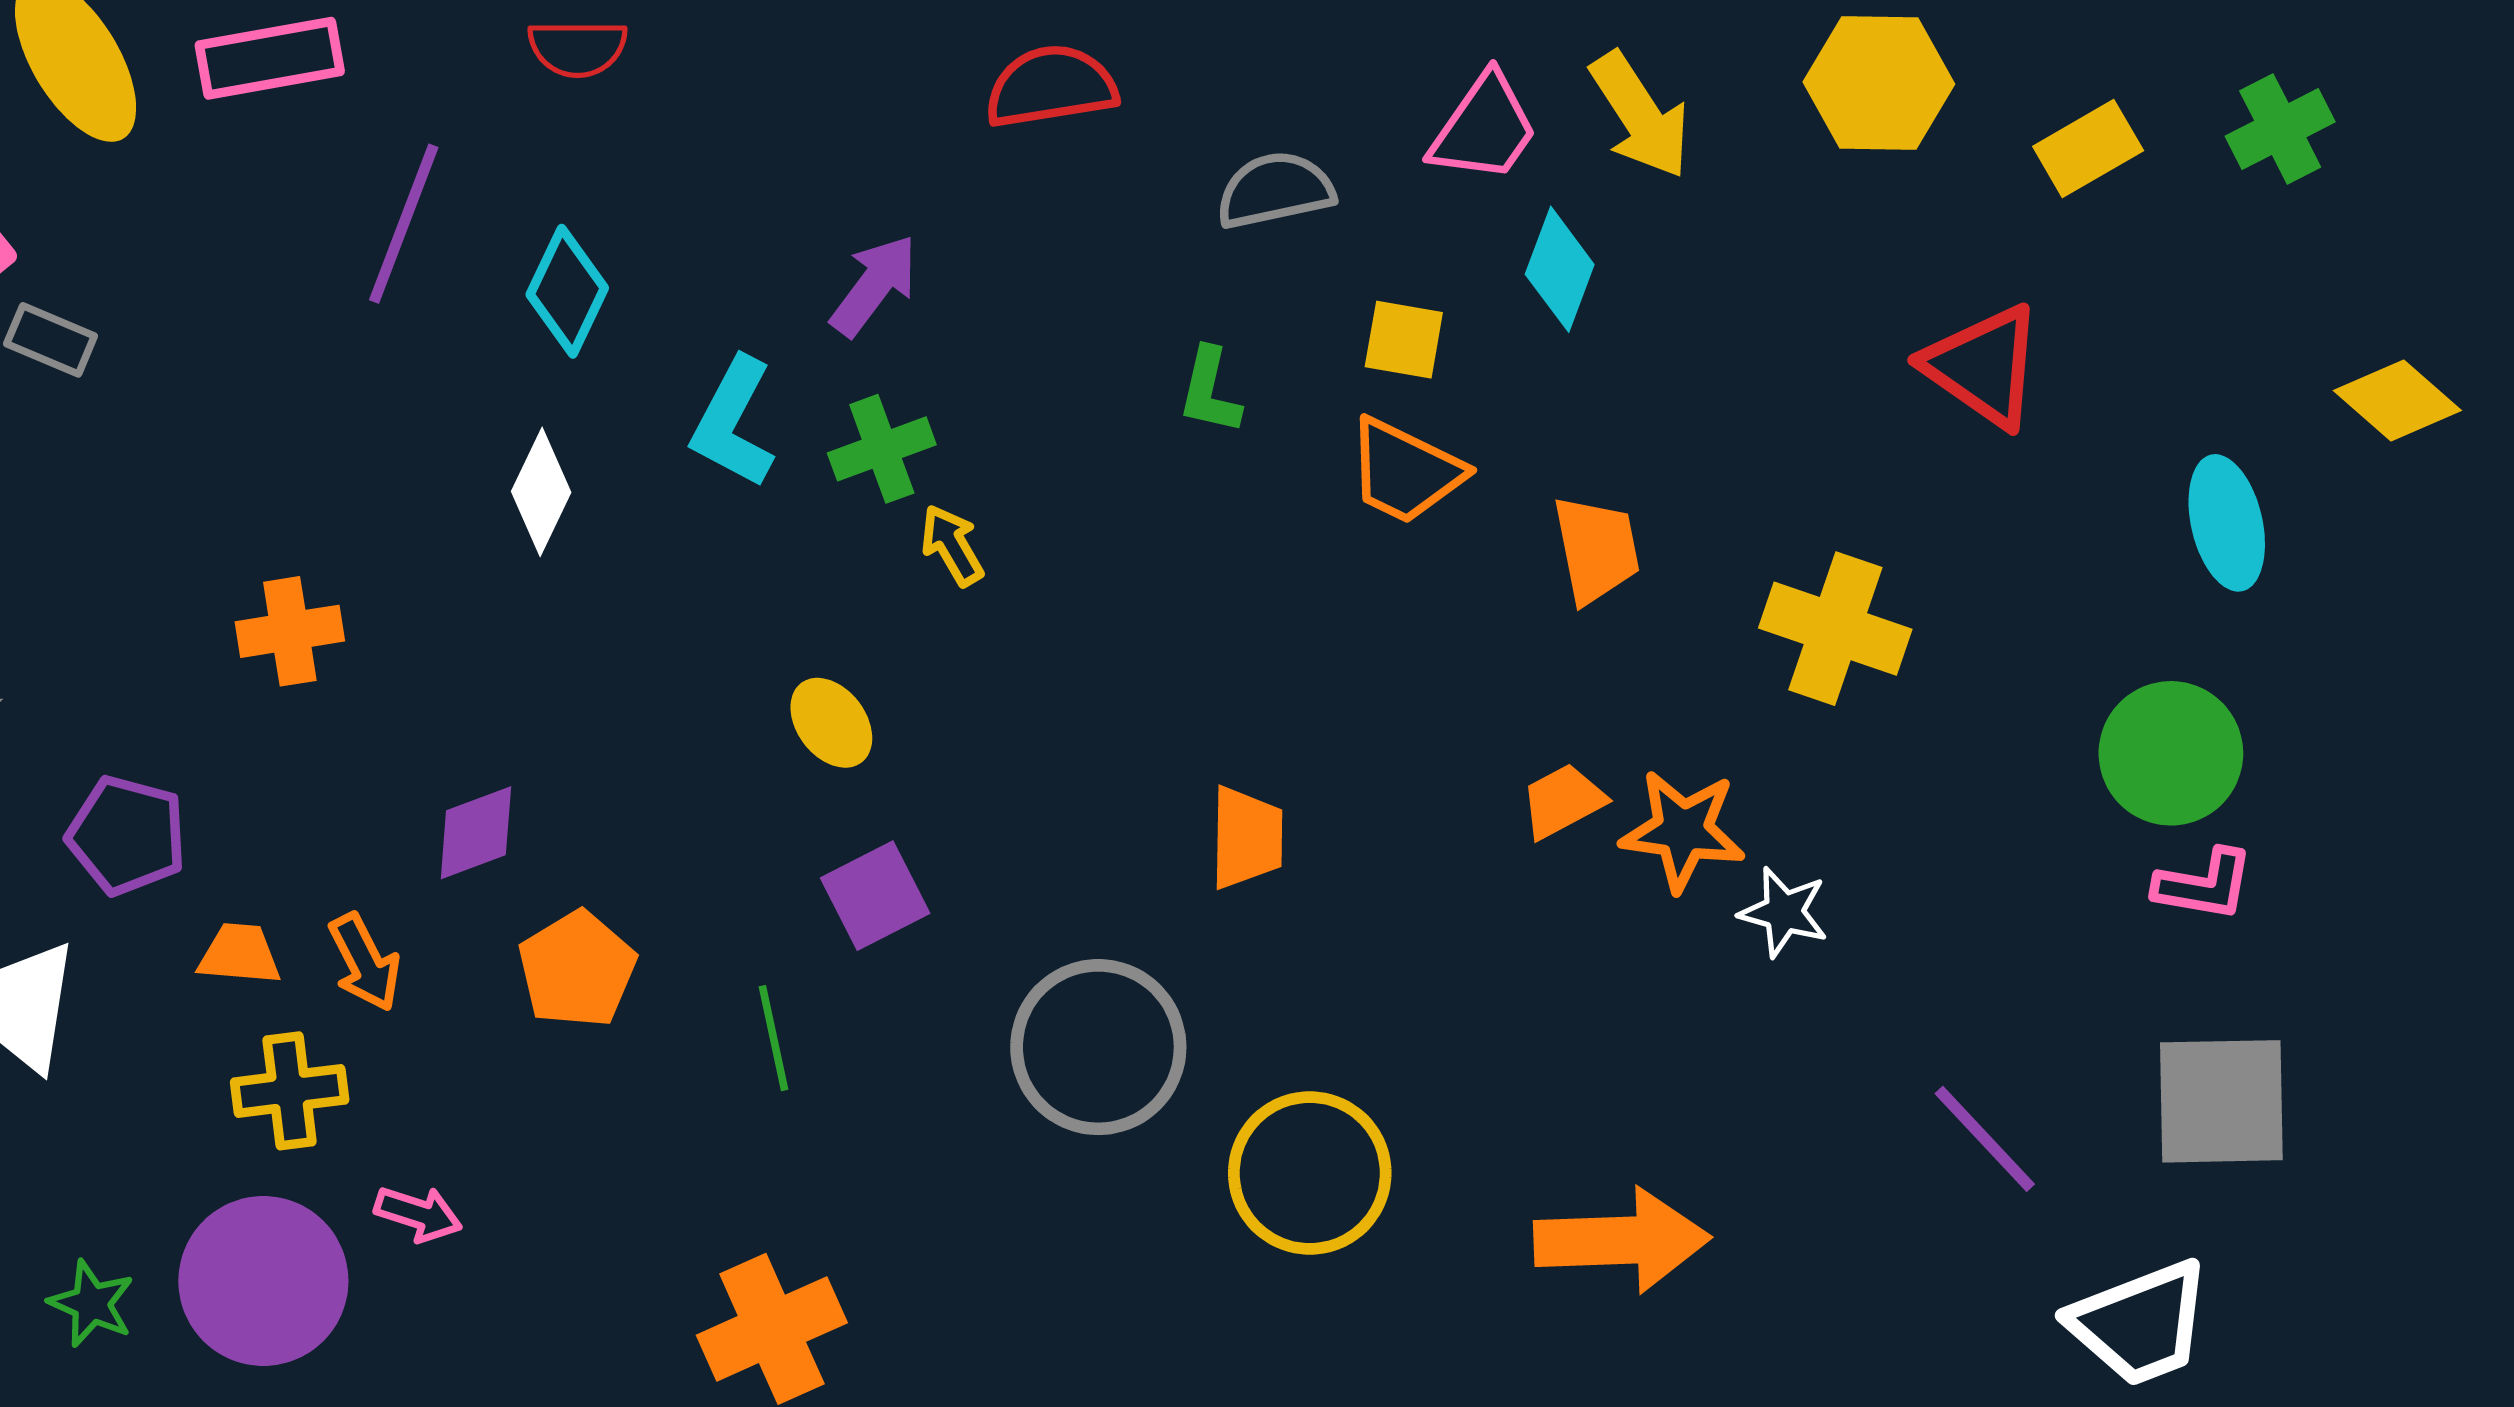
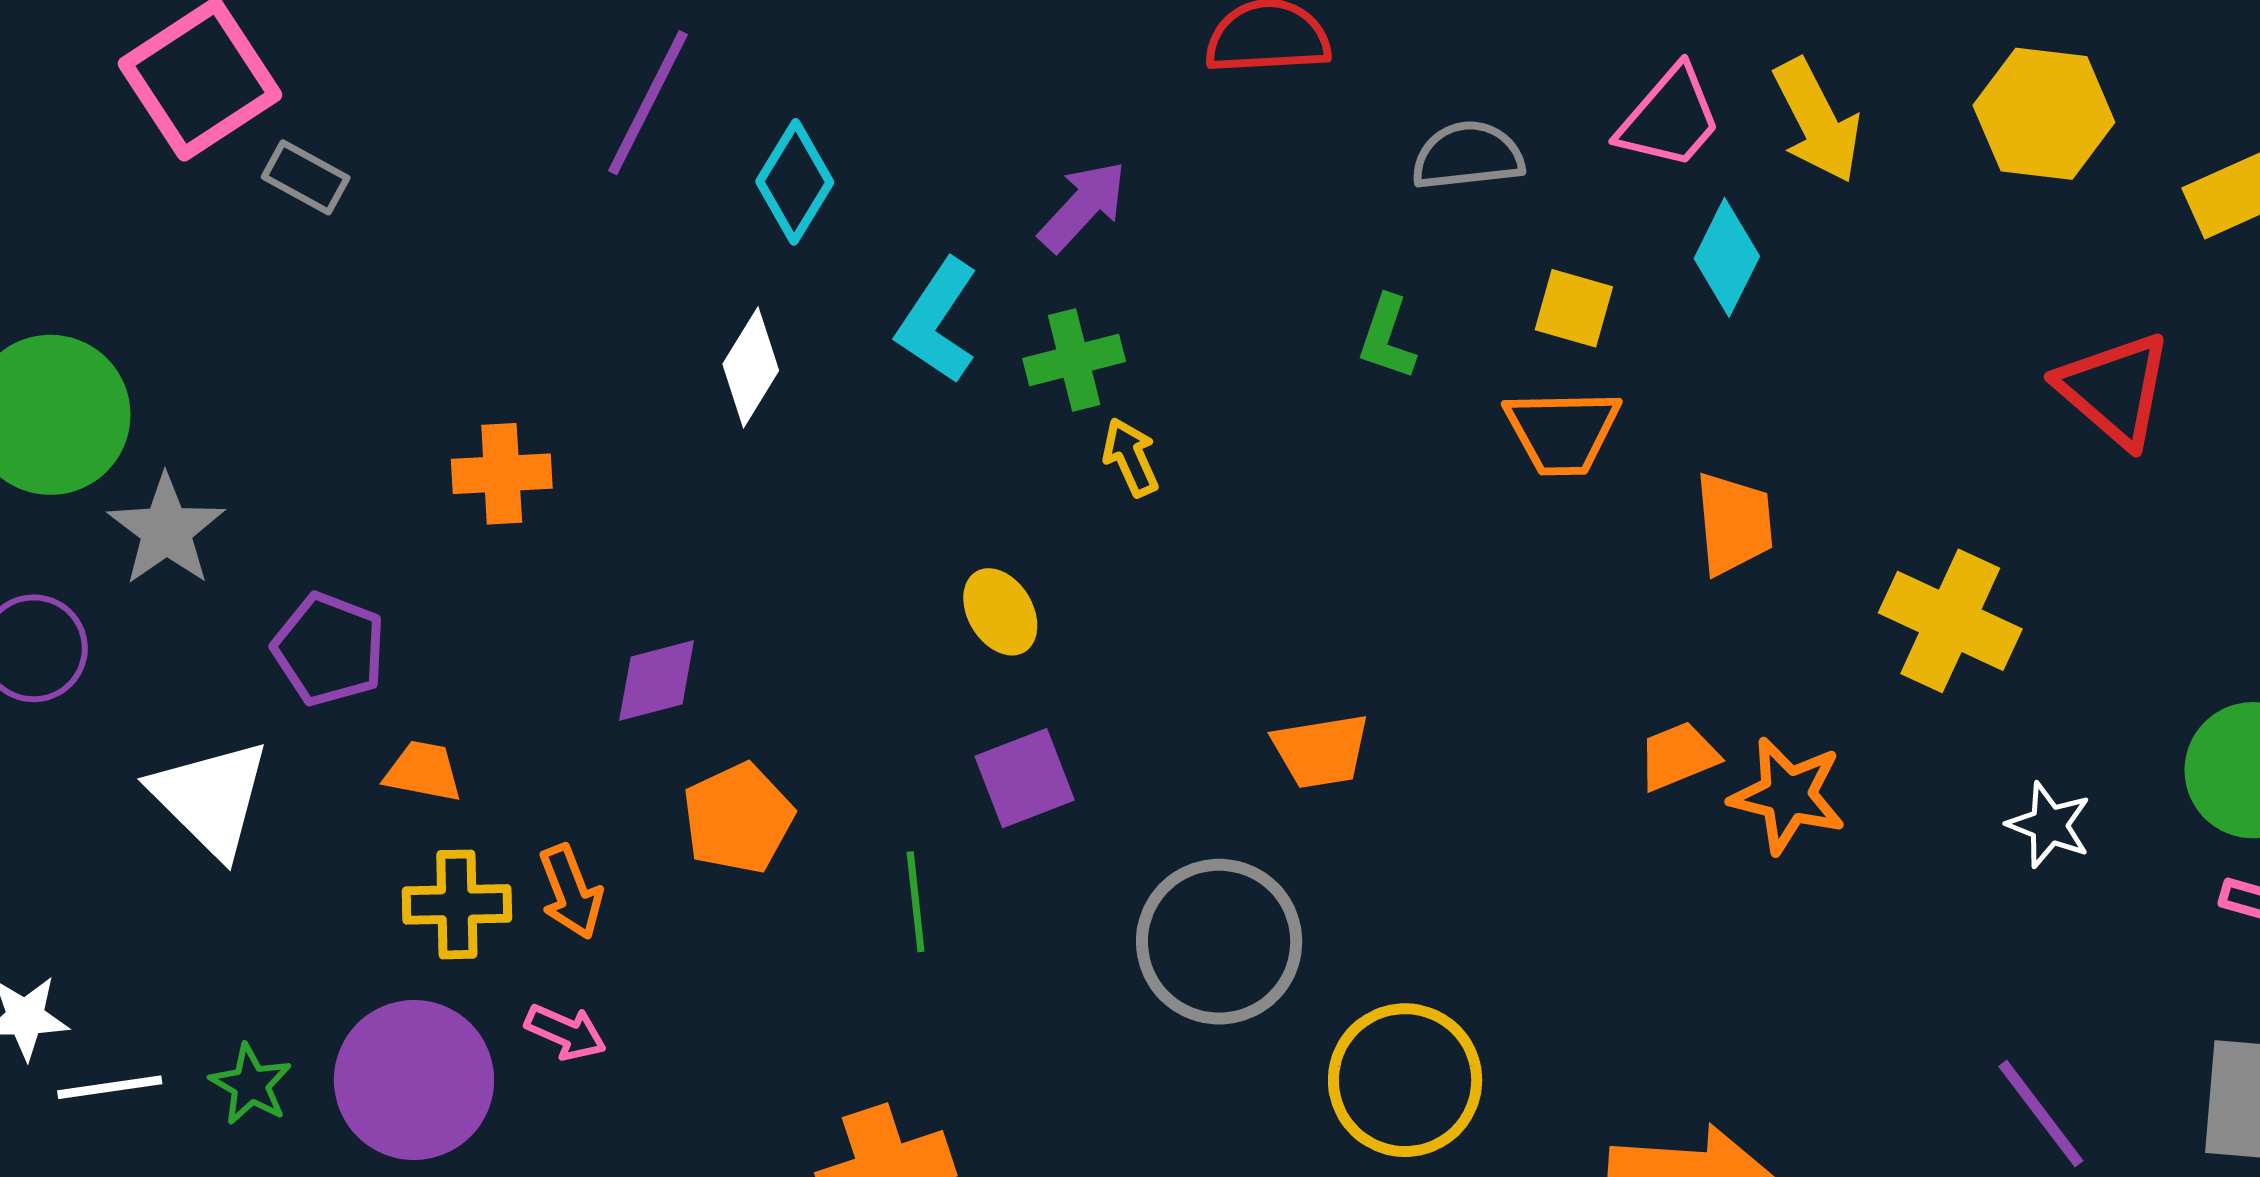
orange trapezoid: (1405, 471) -> (1562, 432), turned -33
orange trapezoid: (1247, 838) -> (1321, 751), moved, turned 74
white star: (1784, 912) -> (2049, 825), moved
orange arrow: (365, 962) -> (571, 892), moved

